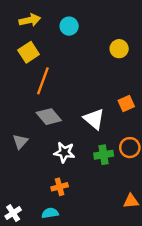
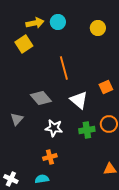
yellow arrow: (30, 20) -> (35, 23), moved
yellow circle: (119, 49) -> (98, 28), moved
orange line: (43, 81) -> (64, 68), moved, turned -35
white cross: (13, 213) -> (11, 179), turned -32

